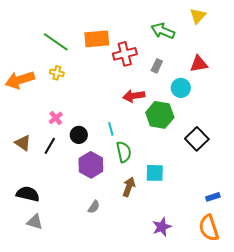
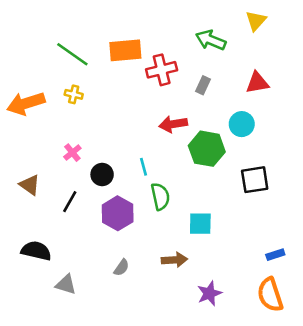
cyan circle: (181, 88) -> (242, 124), moved
black square: (197, 139) -> (255, 180), turned 35
black line: (50, 146) -> (70, 202), moved
brown arrow: (129, 187) -> (174, 260), moved, turned 66
gray triangle: (35, 222) -> (66, 284), moved

